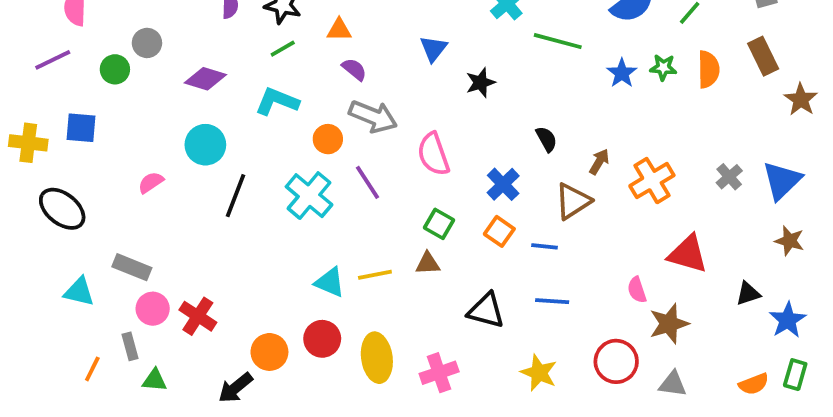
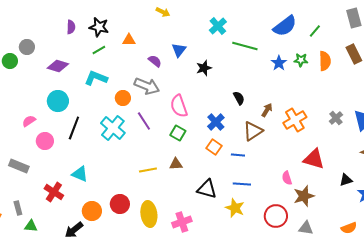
purple semicircle: (354, 69) -> (155, 61), moved
green square: (439, 224) -> (178, 133), moved
cyan triangle: (330, 282) -> (80, 174), moved
pink circle: (153, 309) -> (45, 141), moved
yellow star: (539, 373) -> (235, 208), moved

